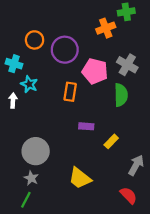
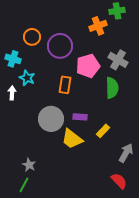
pink pentagon: (95, 71) -> (88, 66), turned -30
gray circle: (36, 151) -> (51, 119), moved
yellow trapezoid: (80, 178) -> (72, 139), moved

